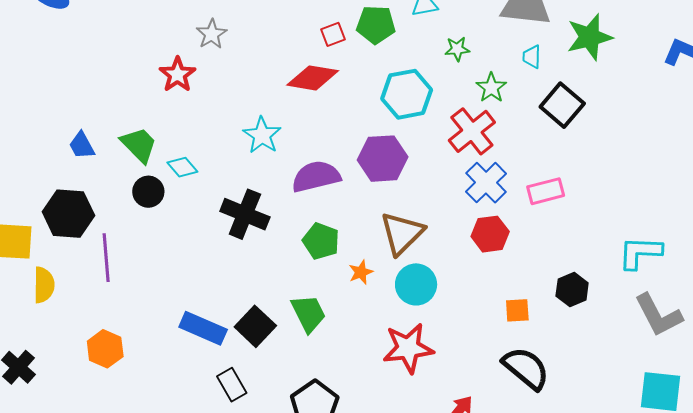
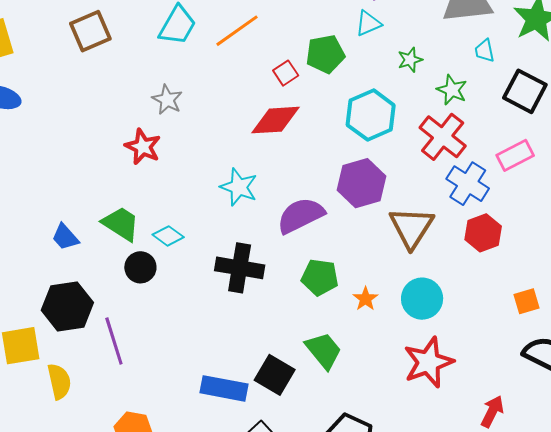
pink rectangle: (546, 191) -> (515, 155), moved
brown triangle: (402, 233) -> (412, 227), moved

